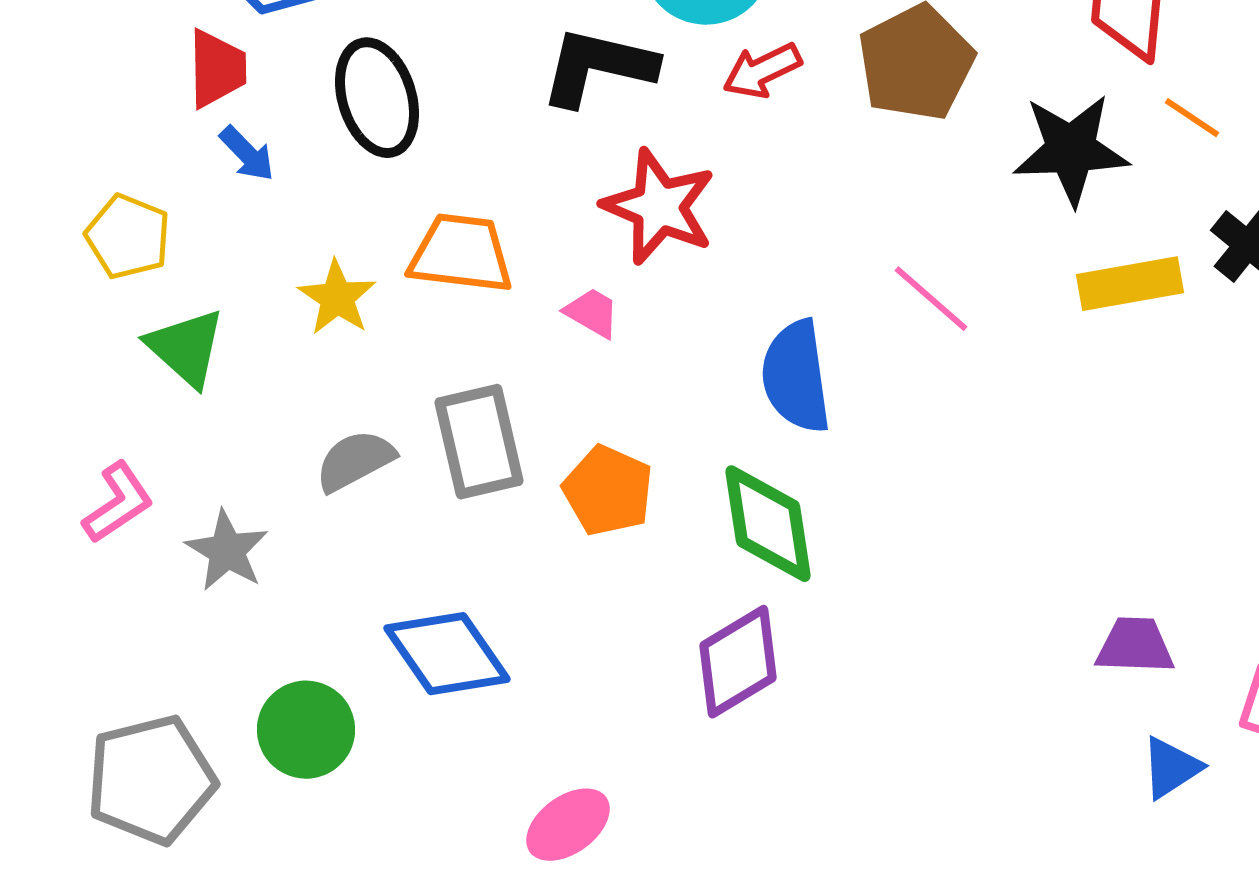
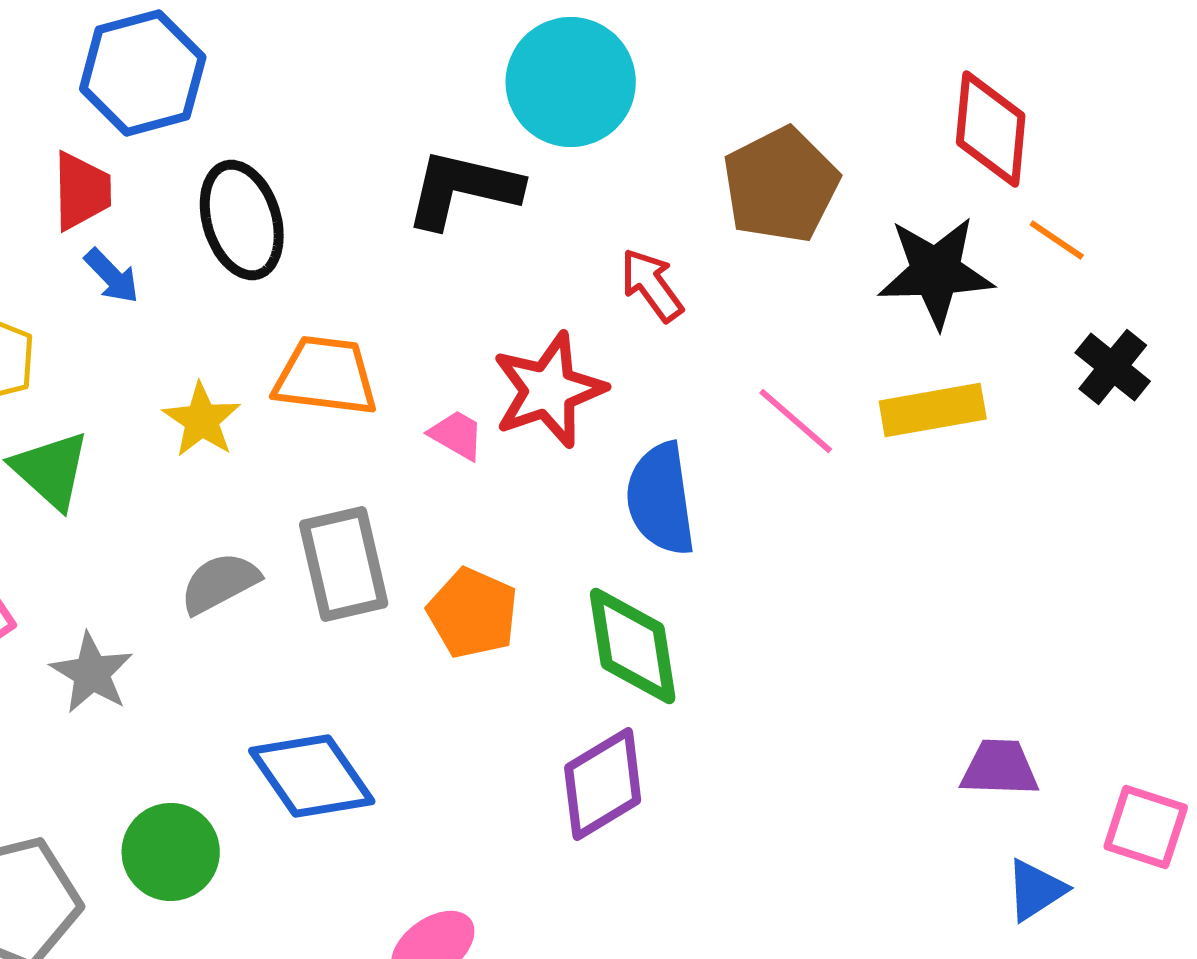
red arrow: (762, 71) -> (652, 285), moved, turned 80
red star: (659, 207) -> (549, 390), moved, turned 30
yellow rectangle: (1130, 284) -> (933, 410), moved

